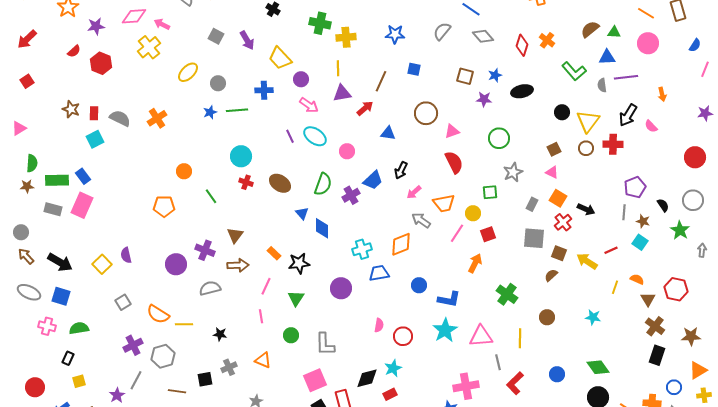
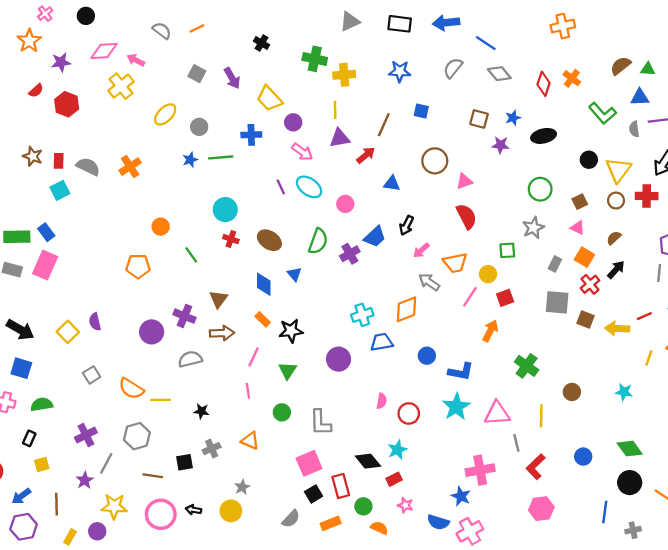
green circle: (499, 138) -> (540, 189), moved
black arrow: (586, 209) -> (616, 270), turned -72
blue diamond: (322, 228) -> (264, 284), moved
yellow arrow: (587, 261) -> (617, 329), turned -30
brown semicircle: (551, 275) -> (614, 238), moved
purple cross: (133, 345) -> (86, 435), moved
black diamond: (367, 378) -> (368, 461), turned 65

